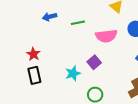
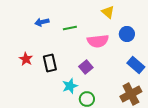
cyan star: (73, 73) -> (70, 86), moved
black rectangle: (34, 75) -> (50, 63), moved

